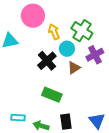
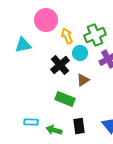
green cross: (82, 31) -> (95, 35), turned 35
brown triangle: (74, 68) -> (83, 80), moved

